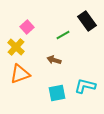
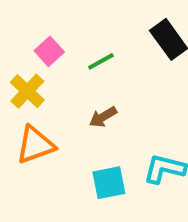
green line: (63, 35) -> (101, 61), moved
brown arrow: (54, 60) -> (103, 117), turned -48

